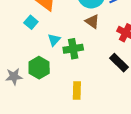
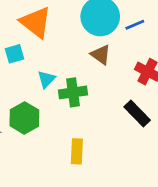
cyan square: (31, 22) -> (14, 54), turned 32

